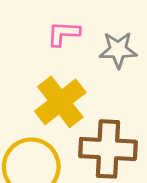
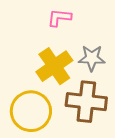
gray star: (118, 50) -> (92, 58), moved

